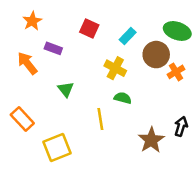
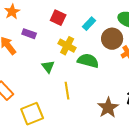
yellow cross: (115, 68) -> (67, 46), moved
green triangle: (66, 89) -> (48, 67), moved
green semicircle: (123, 98) -> (88, 61), moved, size x1.5

